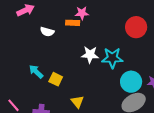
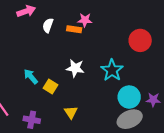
white semicircle: (47, 32) -> (48, 25), moved, turned 88
white star: (90, 55) -> (75, 68), moved
cyan star: (112, 58) -> (112, 70), turned 30

